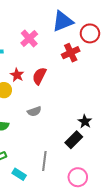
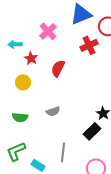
red star: (17, 75) -> (31, 58), moved
gray semicircle: (34, 111) -> (53, 111), moved

